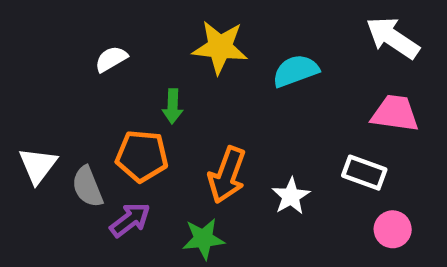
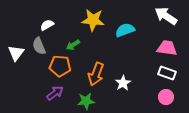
green arrow: (173, 106) -> (73, 45), turned 56
white triangle: (38, 165) -> (16, 53), moved
white rectangle: (364, 173) -> (167, 73), moved
gray semicircle: (87, 187) -> (39, 46), moved

